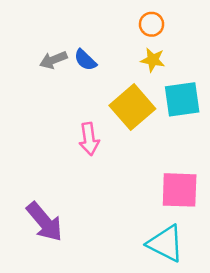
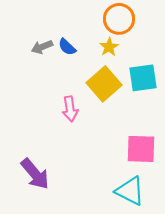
orange circle: (152, 24) -> (119, 19), size x1.6
yellow star: (153, 60) -> (109, 47), moved, turned 30

